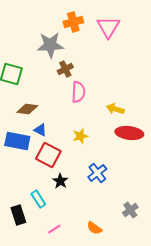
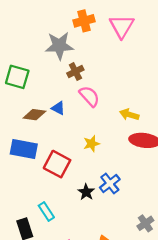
pink semicircle: (78, 92) -> (89, 96), turned -45
blue triangle: (40, 130) -> (58, 108), moved
black star: (60, 181) -> (86, 192), moved

